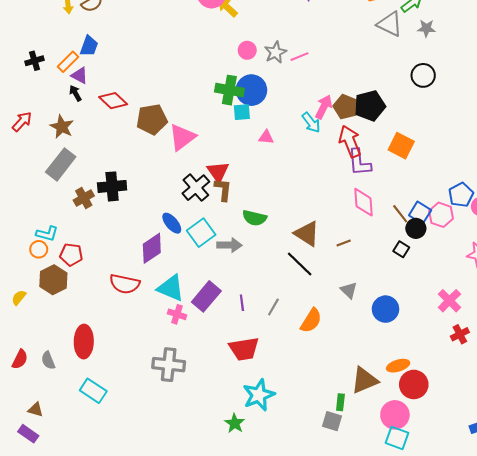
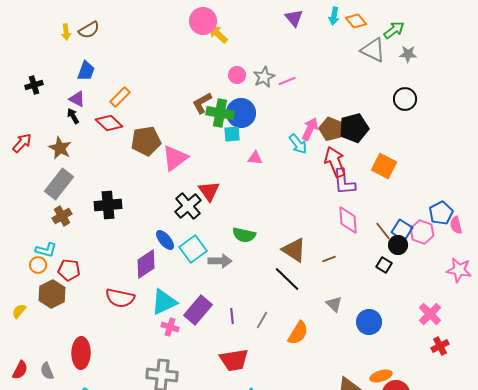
orange rectangle: (68, 62) -> (120, 97), moved
brown L-shape: (223, 190) -> (202, 103), moved, turned -125
brown cross: (84, 198) -> (62, 216), moved
cyan triangle: (171, 288) -> (164, 302), turned -48

